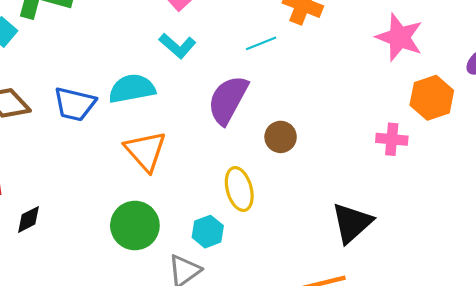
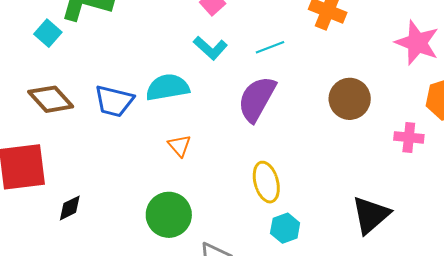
cyan line: (261, 43) -> (270, 47), moved
brown circle: (281, 137) -> (350, 99), moved, size x1.4
orange triangle: (146, 151) -> (179, 146), size x0.6
cyan hexagon: (208, 232) -> (285, 228), moved

